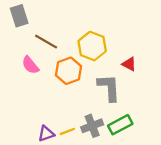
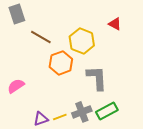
red triangle: (129, 64) -> (115, 24), moved
pink semicircle: (30, 65) -> (16, 86), moved, turned 96

